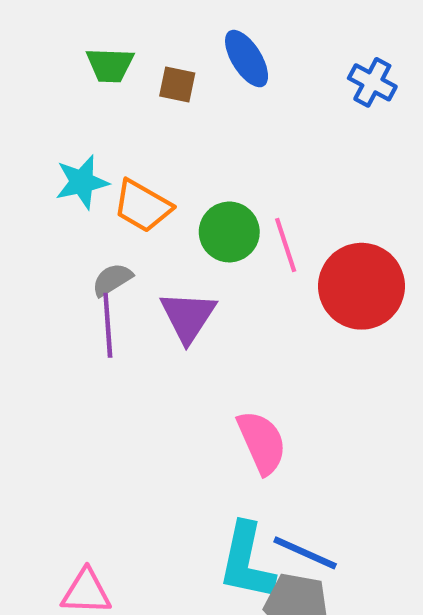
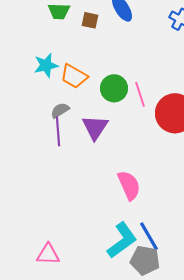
blue line: (305, 553) -> (149, 236), turned 36
cyan L-shape: (247, 562) -> (122, 240), turned -138

